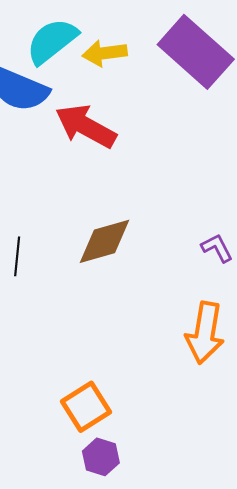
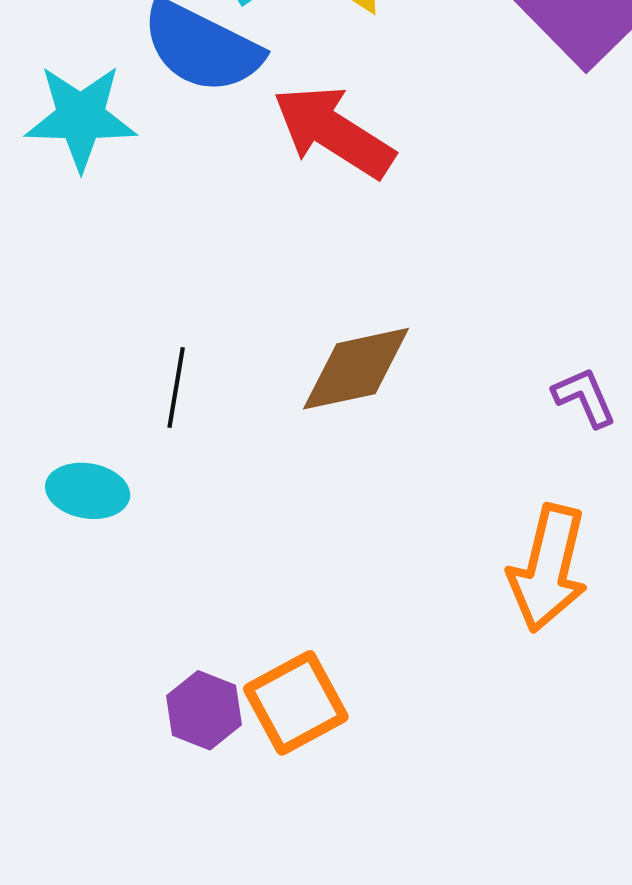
purple hexagon: (101, 457) -> (204, 710), moved

